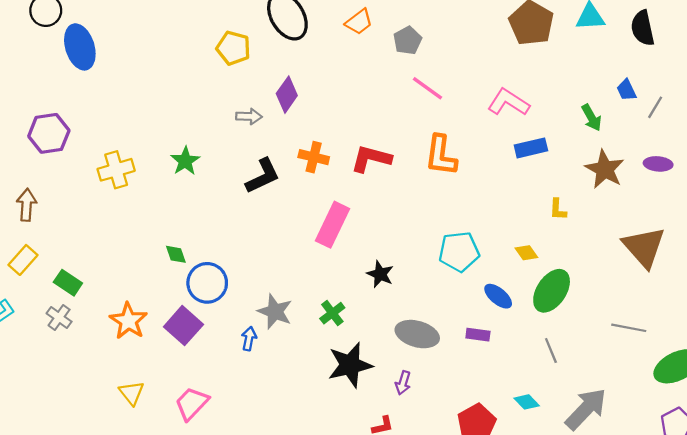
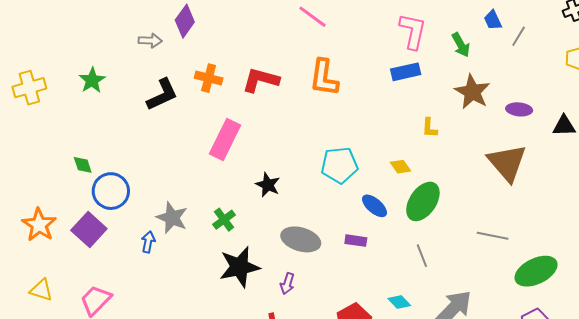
pink L-shape: (508, 102) -> (413, 31), moved, turned 69
purple ellipse: (658, 164) -> (519, 109), moved
yellow triangle: (132, 393) -> (41, 290), turned -35

